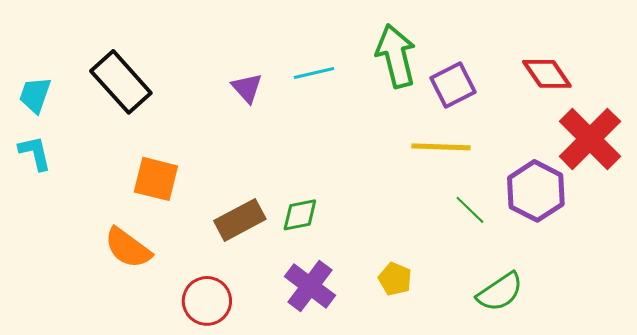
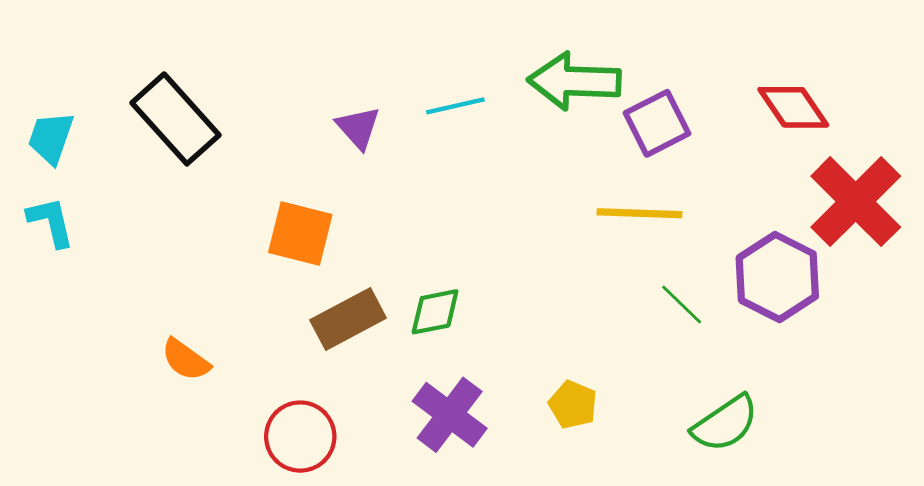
green arrow: (396, 56) -> (574, 81), turned -74
orange square: (156, 179) -> (300, 234), moved
orange semicircle: (128, 248) -> (186, 360), size x0.7

